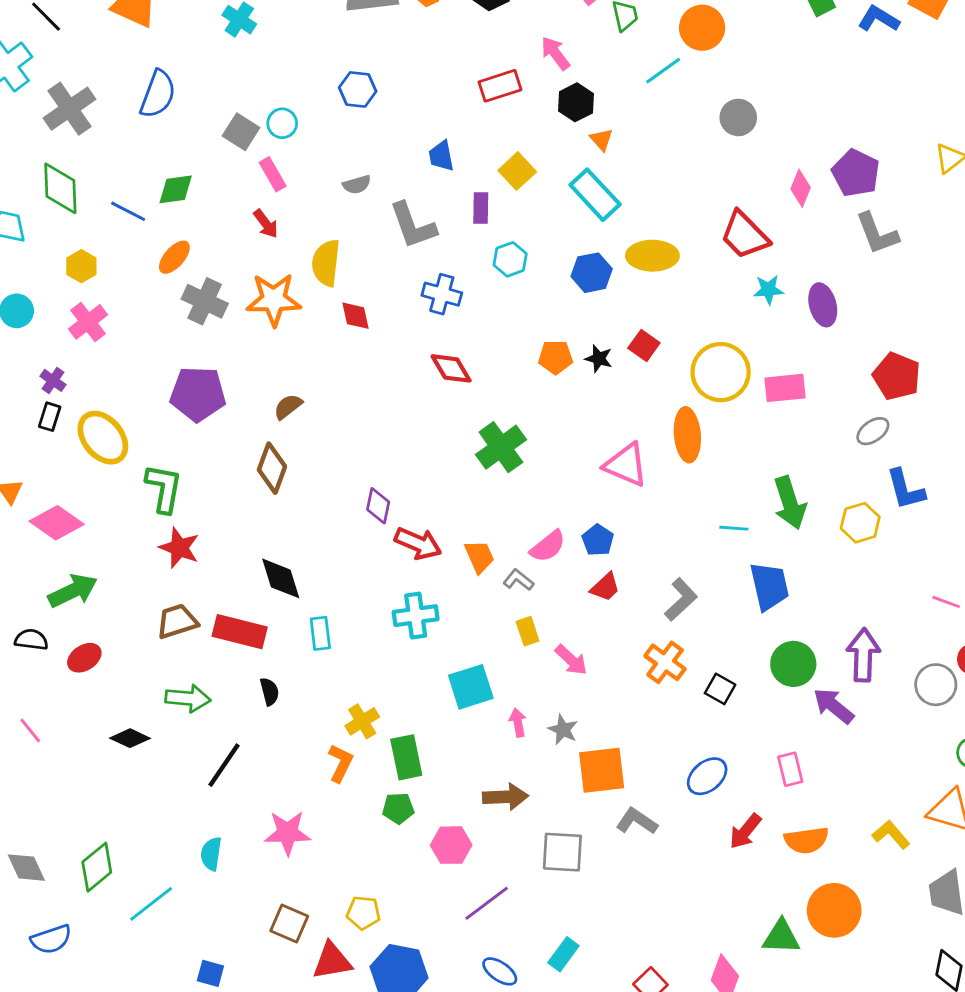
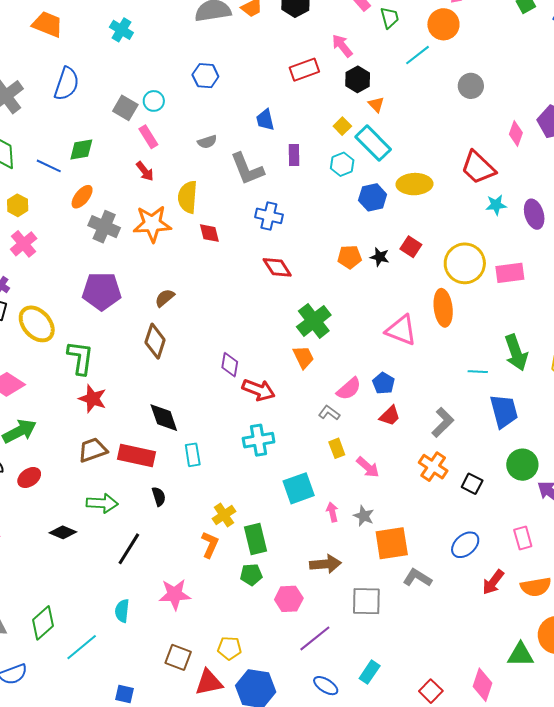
yellow square: (517, 171) -> (342, 126), moved, size x0.7
cyan hexagon: (510, 259) -> (342, 164), moved
orange trapezoid: (479, 557) -> (303, 357), moved

